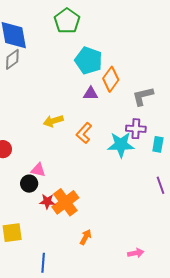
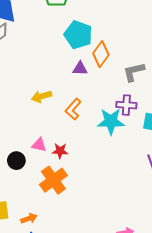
pink triangle: (38, 170) -> (39, 145), moved
red star: (47, 201) -> (60, 151), moved
orange arrow: (86, 237) -> (29, 218), moved, turned 42

